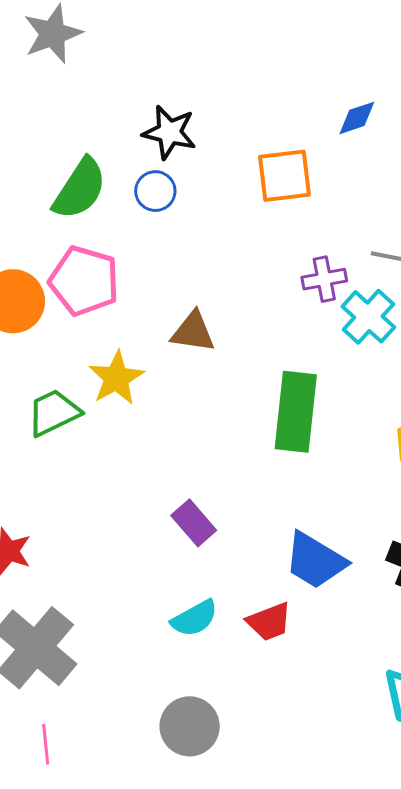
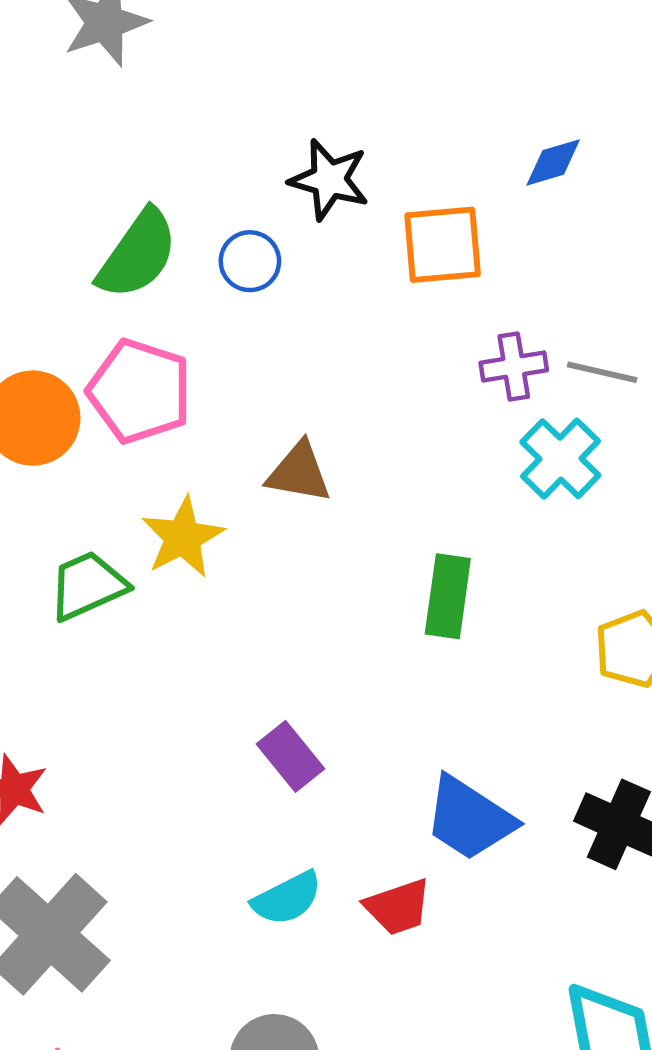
black star: (169, 132) -> (329, 180), moved
purple cross: (324, 279) -> (514, 367), moved
green rectangle: (296, 412) -> (448, 596), size x0.7

